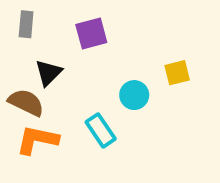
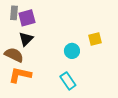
purple square: (91, 34) -> (27, 18), moved
cyan rectangle: (101, 130) -> (68, 81), moved

